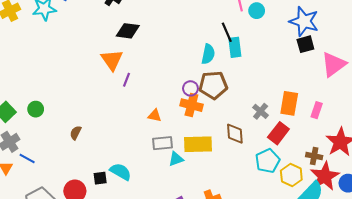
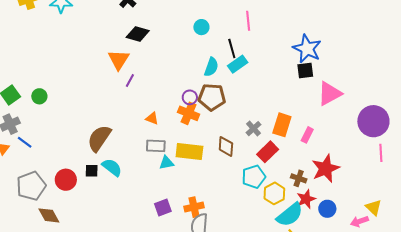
cyan circle: (257, 11) -> (201, 27), moved
cyan rectangle: (235, 47) -> (238, 64), turned 54
brown semicircle: (76, 133) -> (99, 138), moved, size x2.0
red star: (325, 176) -> (306, 199), size x0.7

